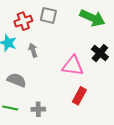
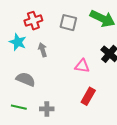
gray square: (48, 15) -> (68, 23), moved
pink triangle: (73, 66) -> (82, 66), size x0.7

